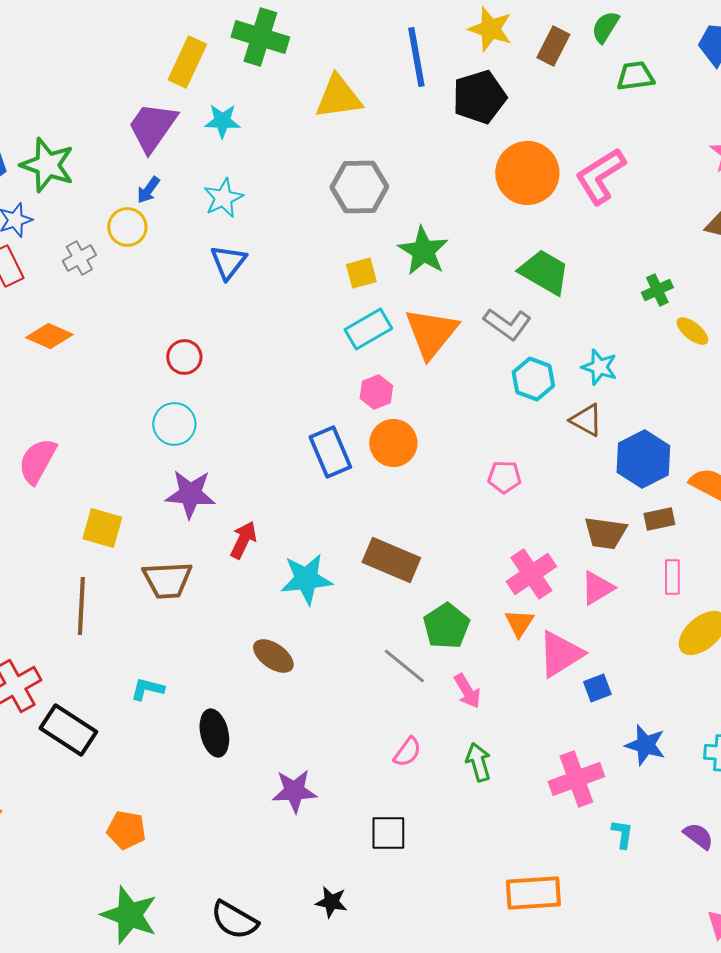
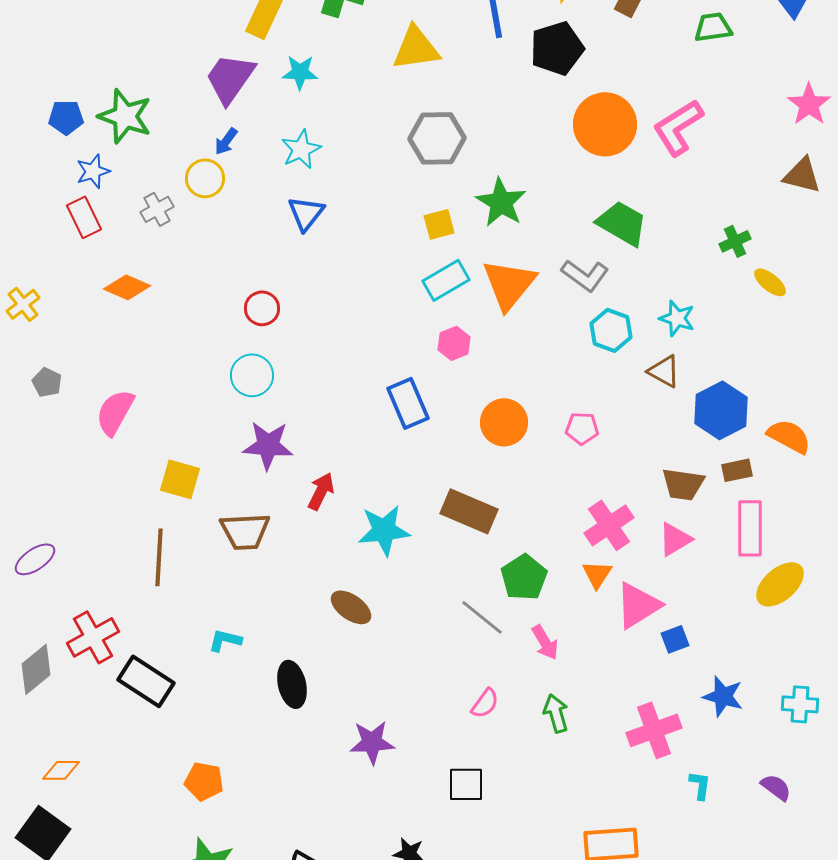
orange circle: (393, 443) -> (504, 422), moved
pink rectangle: (672, 577) -> (750, 528), size x1.6

